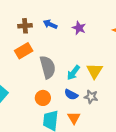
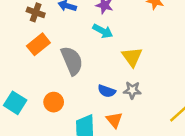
brown cross: (25, 26) -> (36, 12), turned 32
cyan arrow: (73, 73) -> (103, 31), moved, turned -91
orange circle: (43, 98) -> (54, 102), moved

